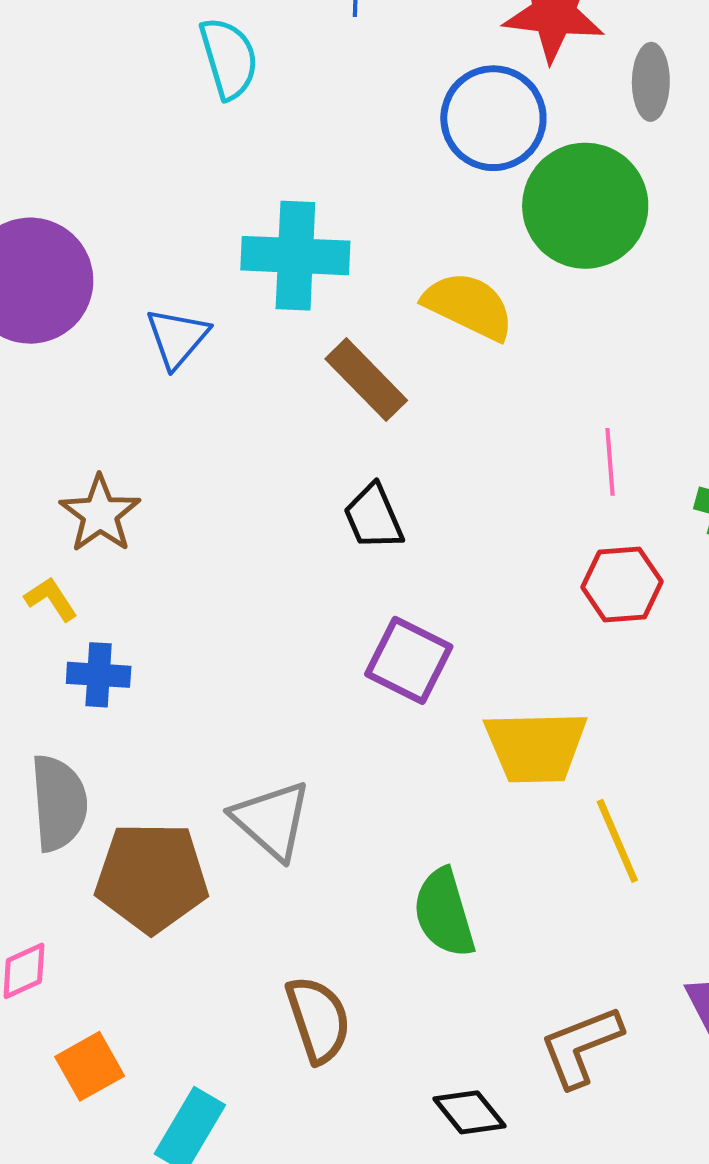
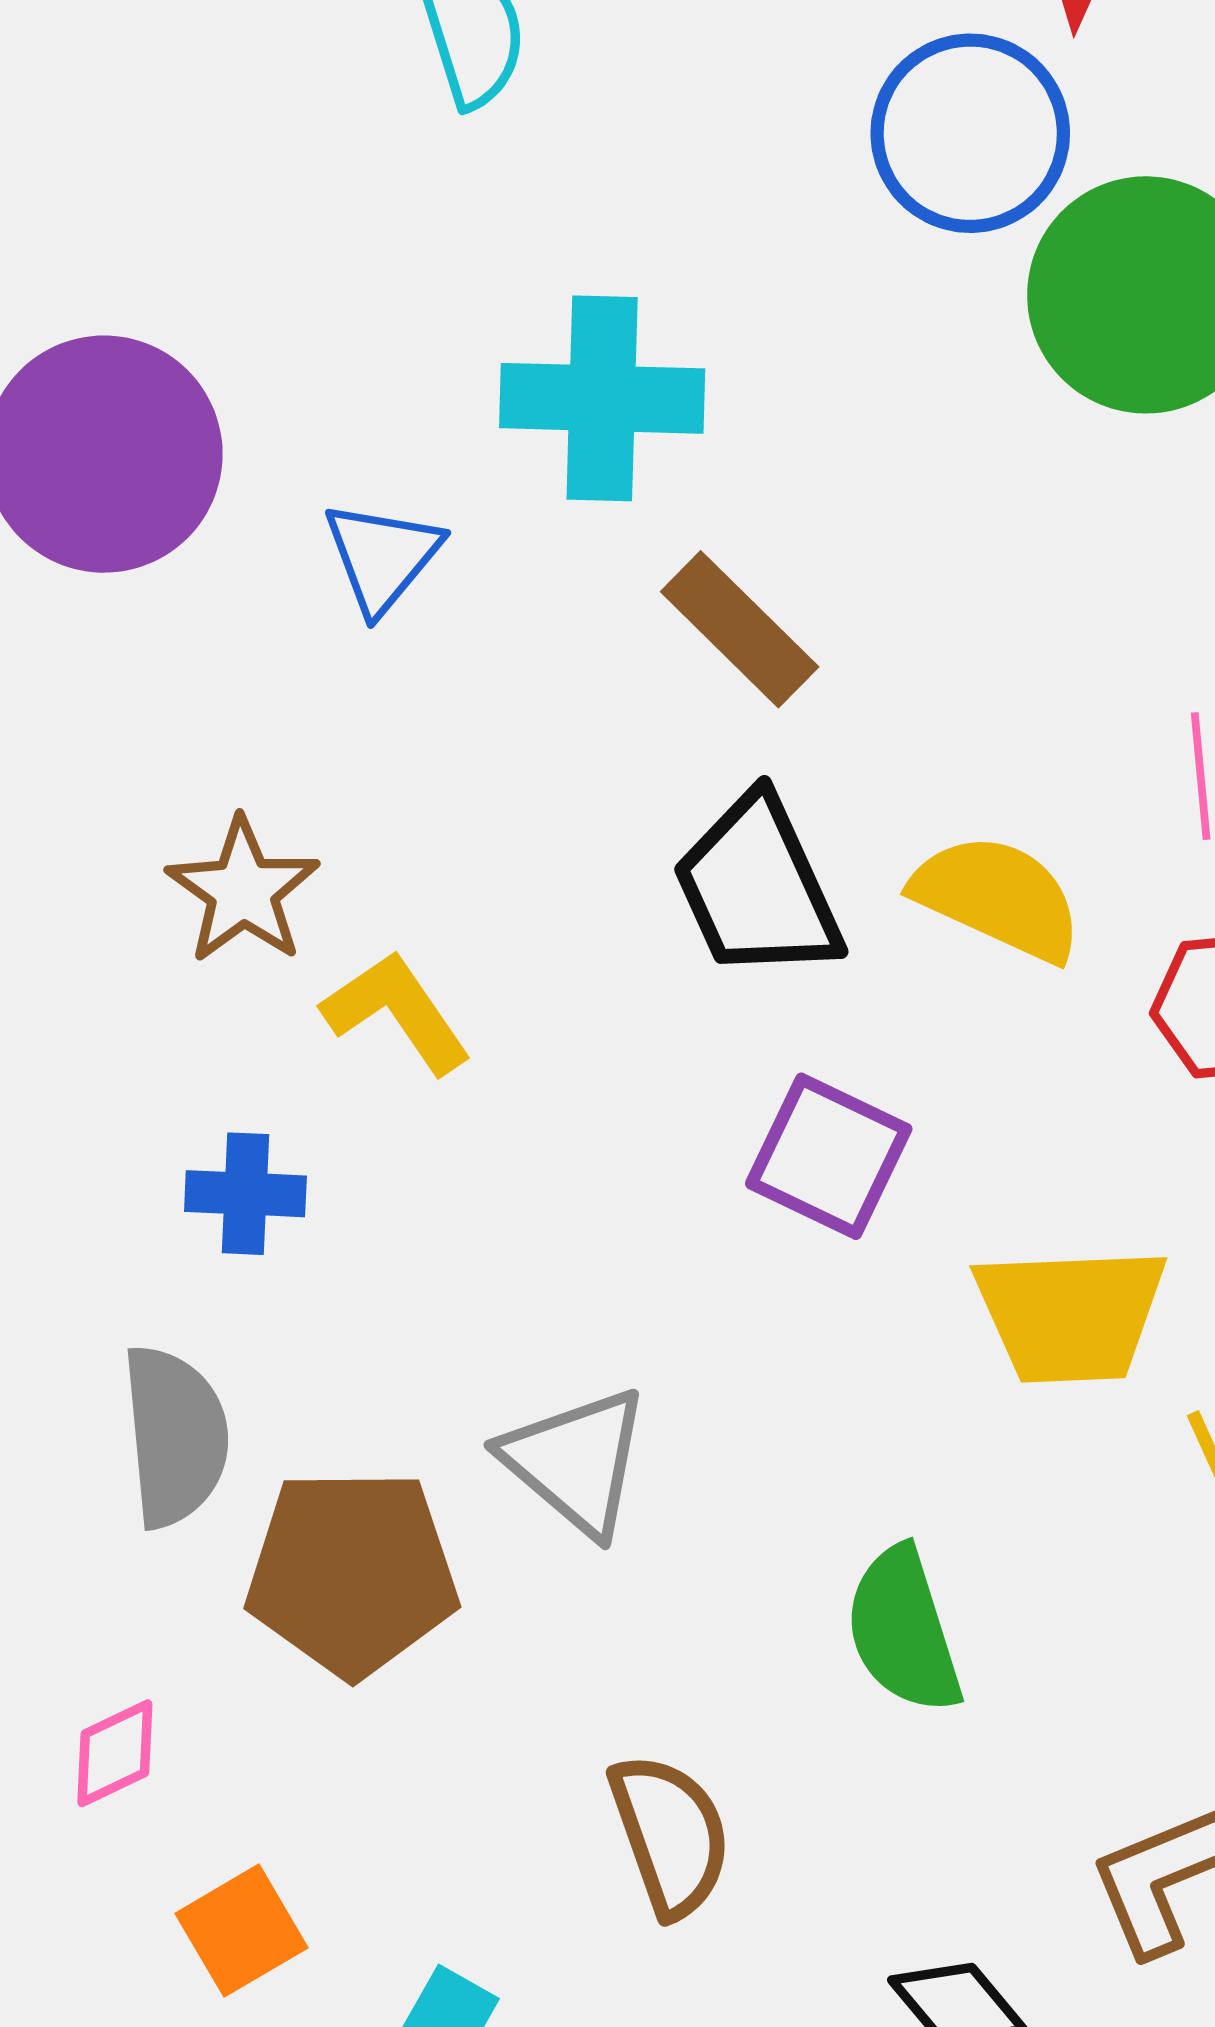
yellow semicircle: (469, 306) -> (998, 897), moved
black trapezoid: (373, 517) -> (757, 888), size x1.5
yellow L-shape: (51, 599) -> (397, 1012), moved, size x1.5

